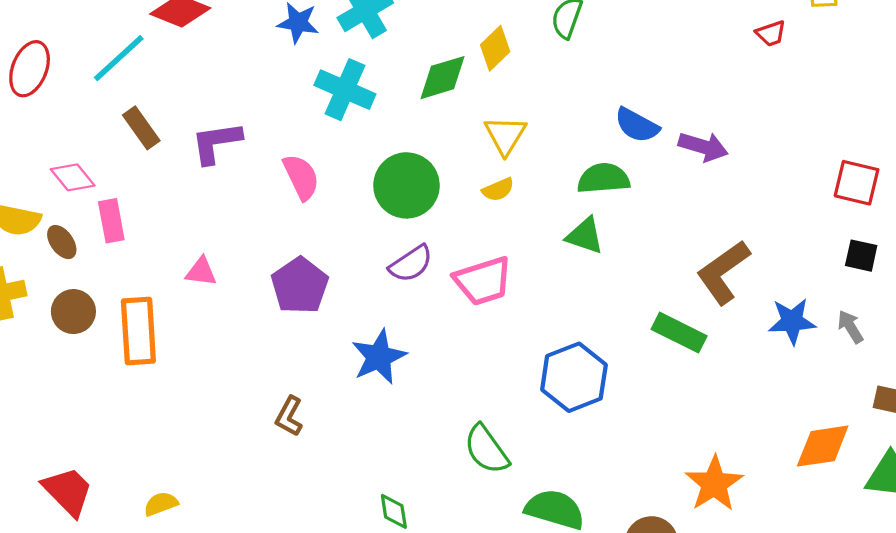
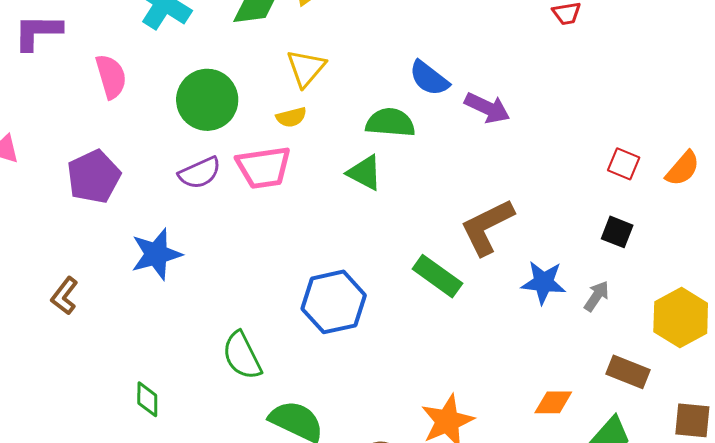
red square: (857, 183) -> (624, 164), size x0.7
pink trapezoid: (483, 281) -> (264, 167), moved
gray arrow: (850, 327) -> (597, 296), turned 56
orange diamond: (823, 446) -> (553, 402), size x0.7

